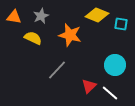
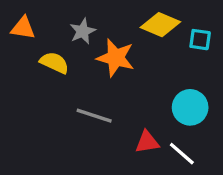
gray star: (41, 16) -> (83, 31), moved
gray line: (57, 70) -> (94, 116), turned 65
red triangle: (89, 86) -> (147, 142), turned 35

